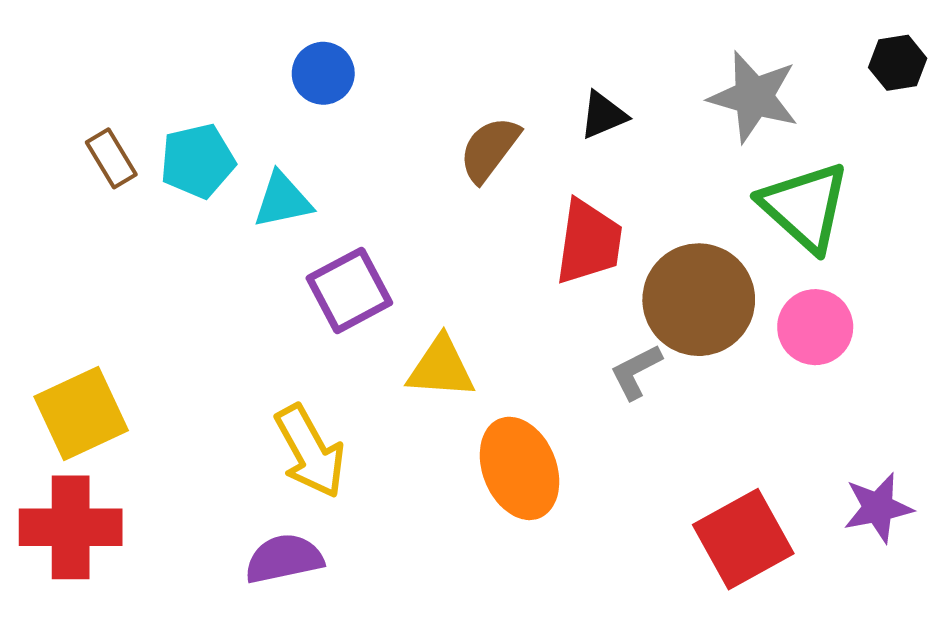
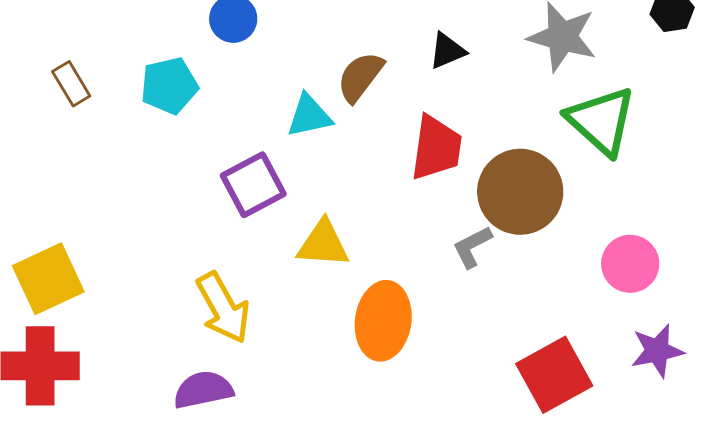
cyan pentagon: (198, 161) -> (169, 86), moved
cyan triangle: (283, 200) -> (309, 116), moved
pink circle: (815, 327) -> (630, 264), moved
orange ellipse: (519, 468) -> (383, 321), turned 30

